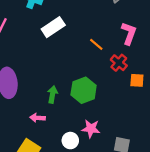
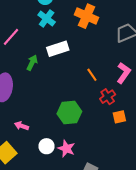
orange square: (137, 80) -> (119, 117), turned -32
green arrow: (53, 95) -> (32, 63), moved
white circle: (70, 141) -> (46, 146), moved

